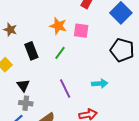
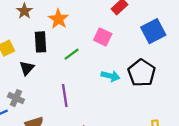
orange star: (58, 26) -> (59, 19), moved
cyan arrow: (100, 84) -> (110, 76), moved
black triangle: (23, 85) -> (27, 68), moved

